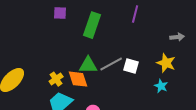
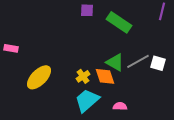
green rectangle: (92, 25) -> (119, 22), turned -75
green triangle: (88, 65) -> (115, 62), turned 30

